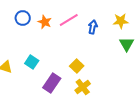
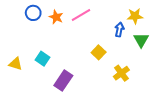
blue arrow: (93, 27) -> (119, 30), moved
yellow square: (77, 66) -> (99, 52), moved
yellow cross: (83, 87) -> (121, 73), moved

